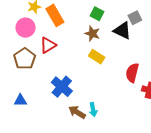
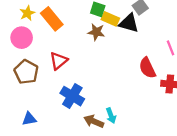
red triangle: (48, 45) -> (59, 61), moved
yellow rectangle: (97, 57) -> (110, 19), moved
red semicircle: (132, 73) -> (147, 68), turned -30

